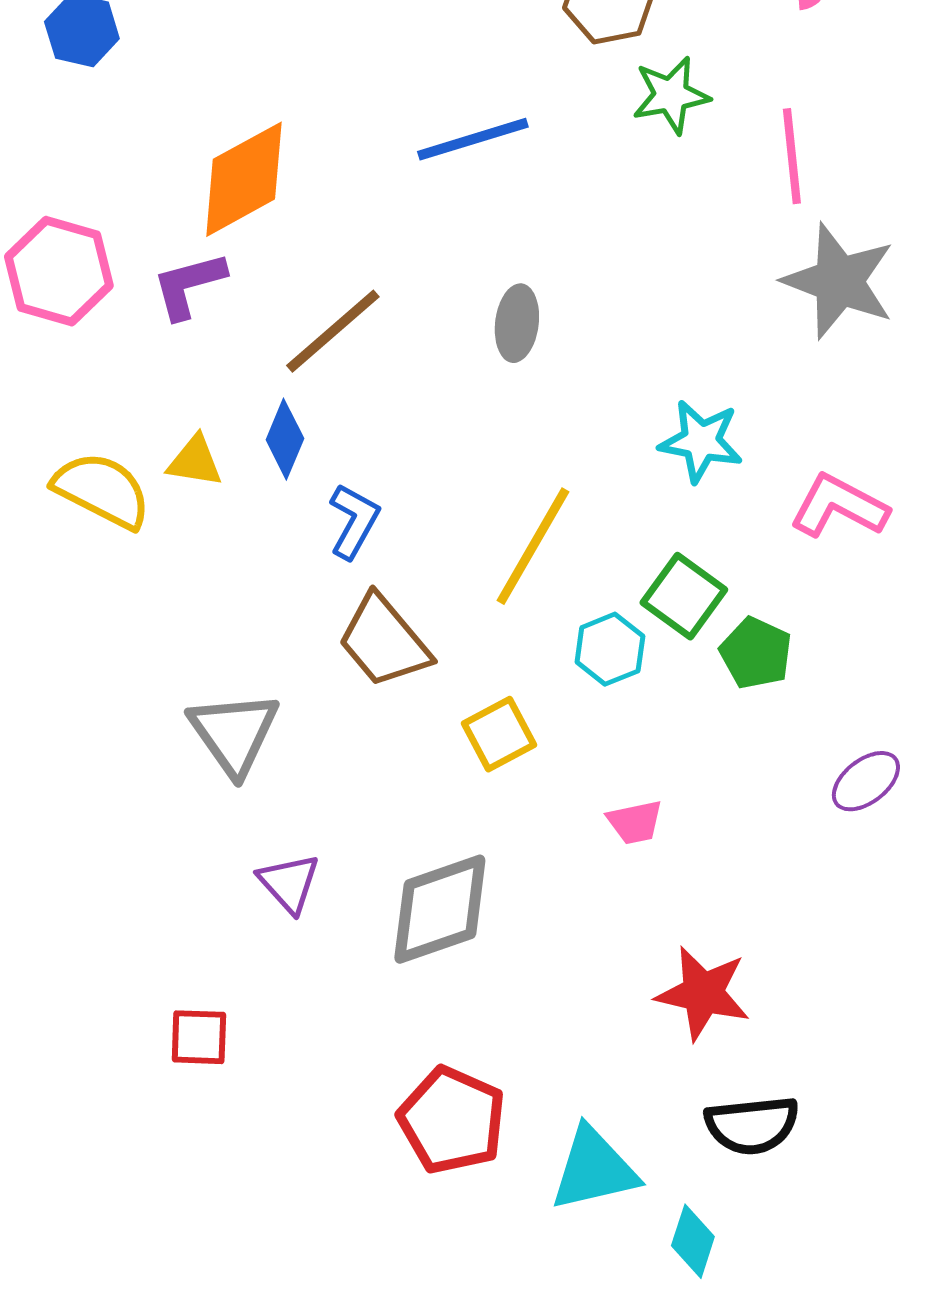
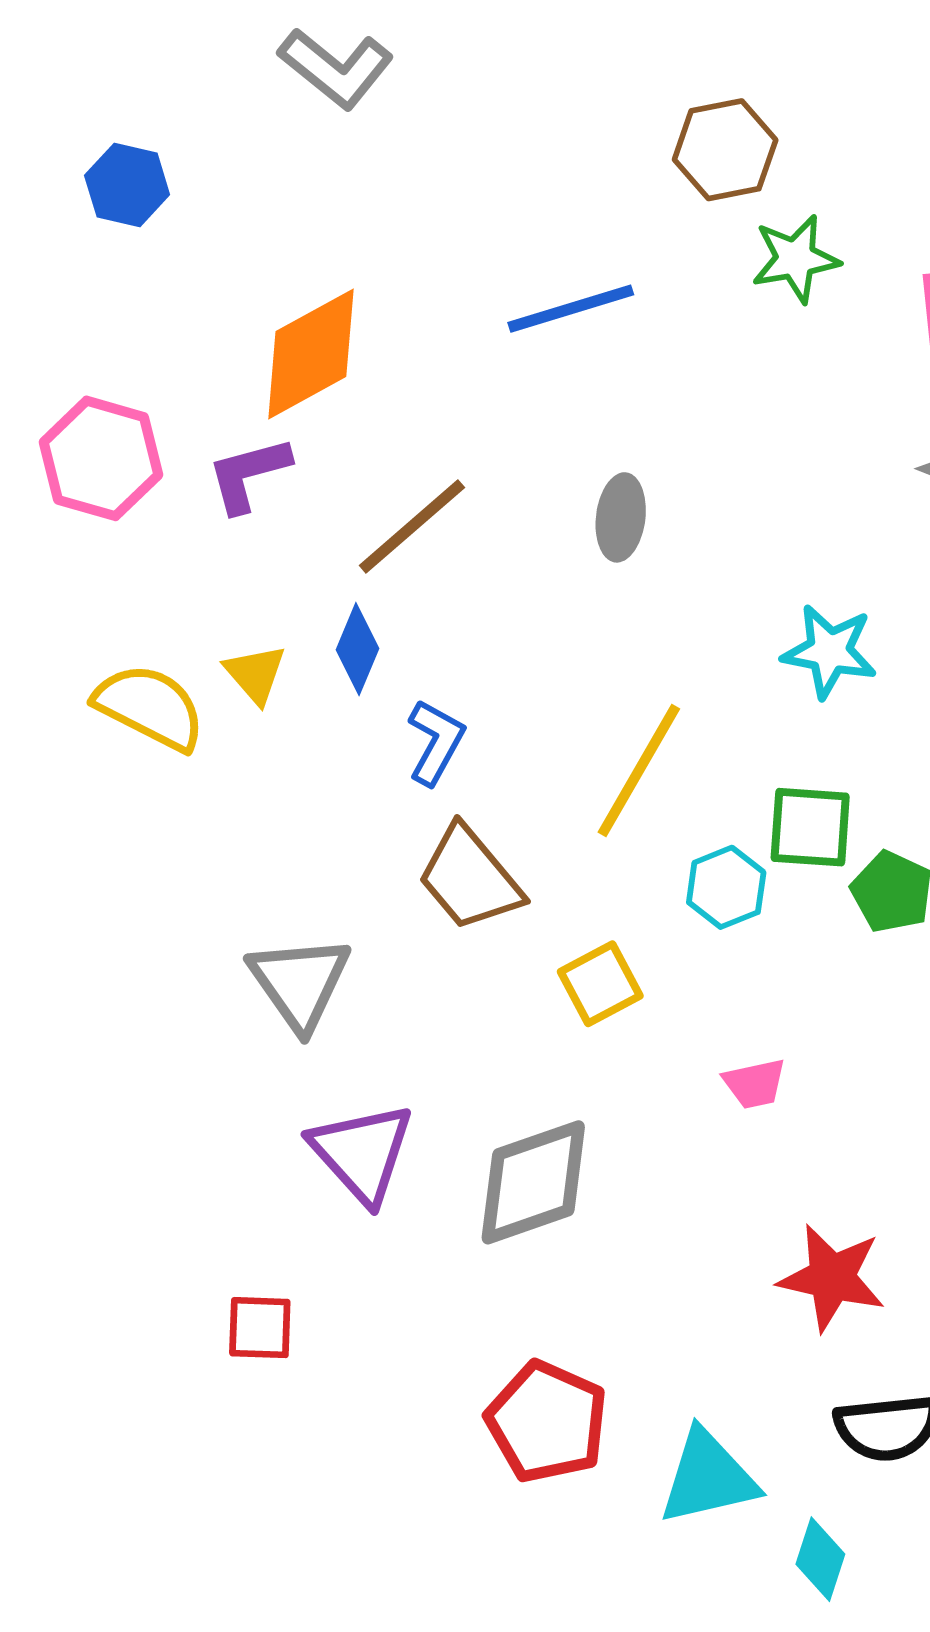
yellow triangle: (195, 461) -> (255, 674), turned 40
green square: (684, 596) -> (810, 827), turned -32
purple triangle: (289, 883) -> (362, 1153), size x1.5

